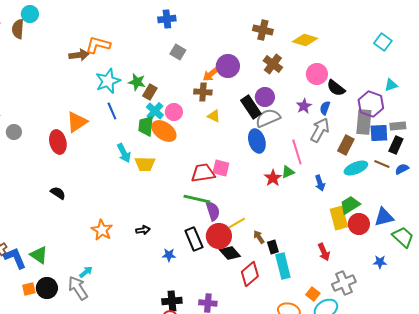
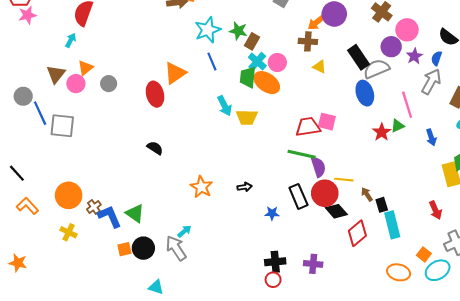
pink circle: (317, 74) -> (407, 30), moved
purple circle: (265, 97) -> (391, 47), moved
yellow line: (237, 223) -> (344, 180), turned 36

